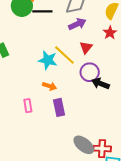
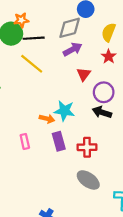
yellow line: (64, 55) -> (32, 64), moved
cyan star: (48, 60) -> (64, 111), moved
purple circle: (90, 72) -> (104, 92), moved
red cross: (102, 149) -> (87, 147), moved

